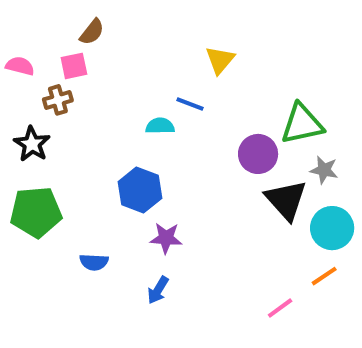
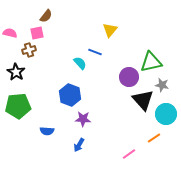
cyan semicircle: (160, 126) -> (80, 63), turned 48
orange line: (324, 276) -> (154, 138), moved
pink line: (280, 308) -> (129, 154), moved

